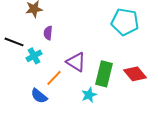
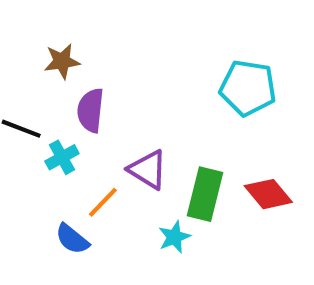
purple semicircle: (48, 33) -> (91, 110), size x1.5

